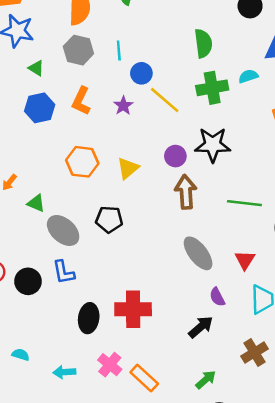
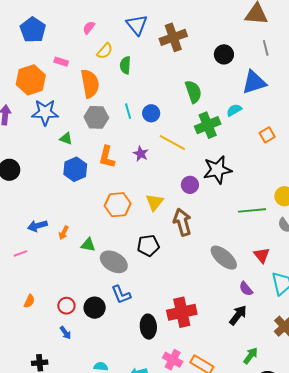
blue circle: (141, 73) -> (151, 113), moved
brown arrow: (186, 192) -> (182, 222), moved

